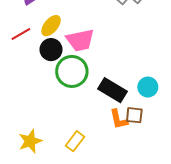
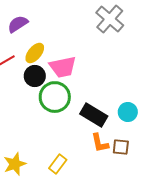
brown square: (134, 115) -> (121, 147), moved

